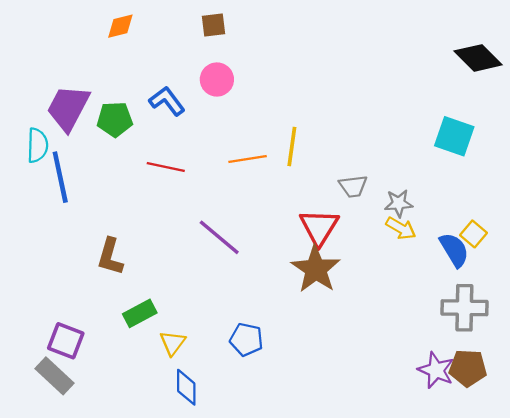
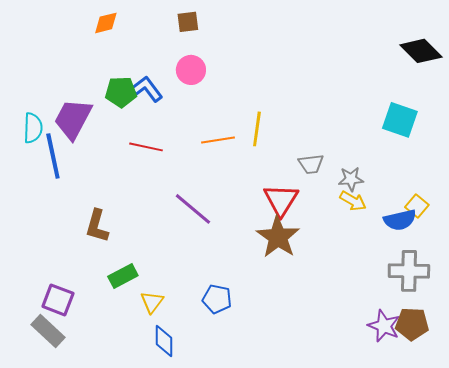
purple trapezoid: (68, 108) -> (73, 119), moved
green pentagon: (115, 119) -> (121, 92), moved
blue semicircle: (454, 250) -> (400, 220), turned 108

